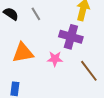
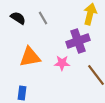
purple cross: (71, 37) -> (78, 41), turned -35

